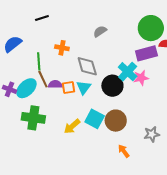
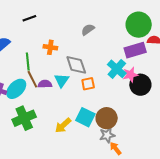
black circle: (112, 86) -> (140, 85), moved
orange square: (68, 87) -> (88, 84), moved
cyan triangle: (84, 88) -> (62, 80), moved
green cross: (33, 118) -> (24, 118), turned -30
gray star: (152, 134) -> (107, 135), moved

